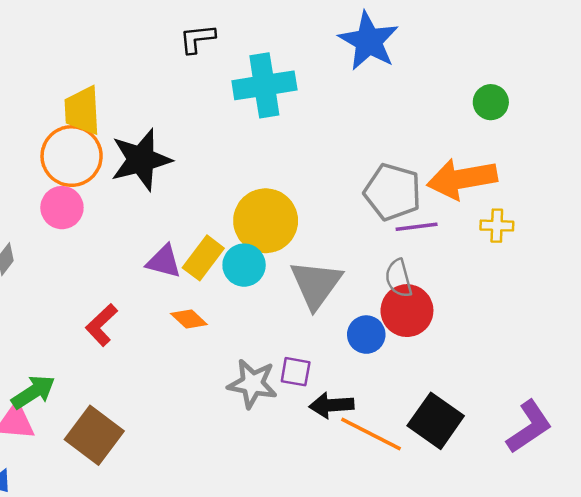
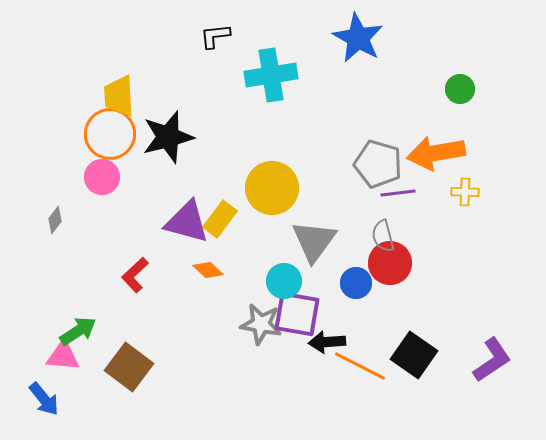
purple triangle: (164, 261) -> (187, 222), size x1.5
cyan circle: (244, 265) -> (284, 281), moved
purple square: (296, 372) -> (297, 314), size x1.8

